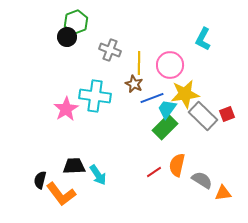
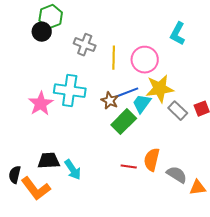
brown star: (134, 84) -> (110, 101), moved
gray rectangle: (203, 116) -> (178, 111), size x0.7
green rectangle: (165, 127) -> (124, 122), moved
red line: (154, 172) -> (129, 167), turned 42

